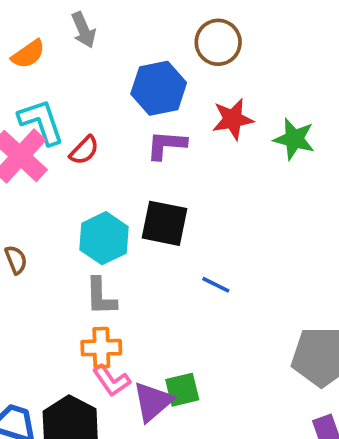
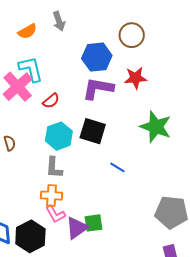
green star: (294, 139) -> (156, 127), moved, size x1.4
purple L-shape: (166, 145) -> (98, 88), size x1.4
red semicircle: (84, 150) -> (51, 101), moved

